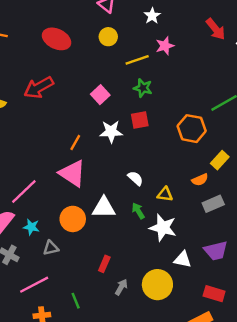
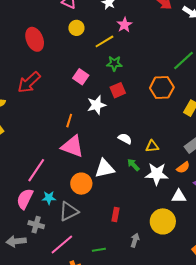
red ellipse: (57, 39) -> (35, 39), turned 55
orange semicircle: (200, 180) -> (183, 167), moved
gray triangle: (51, 248) -> (69, 211), size x1.5
gray arrow: (121, 287) -> (135, 240), moved
green line: (76, 301) -> (99, 250), turned -64

